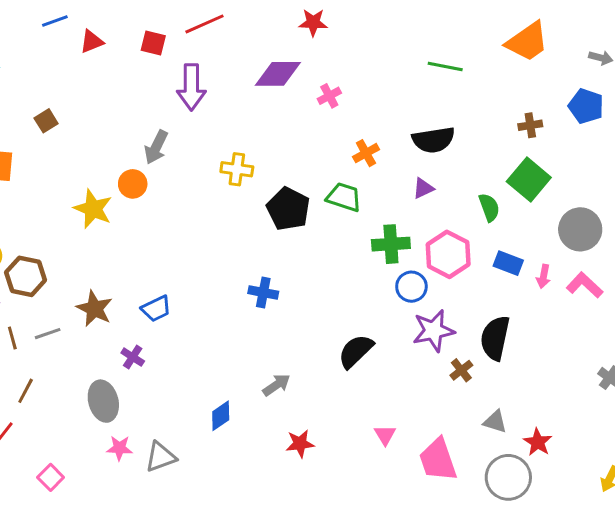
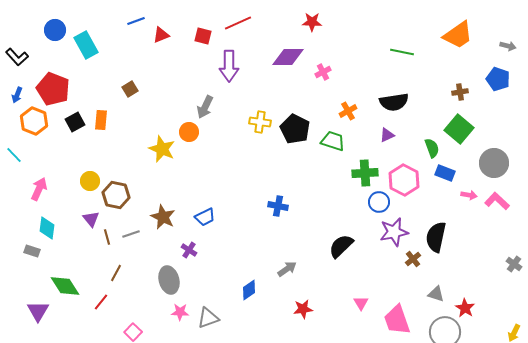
black pentagon: (288, 209) -> (295, 129), moved
blue rectangle: (508, 263) -> (445, 173), moved
pink arrow: (544, 276) -> (469, 195), turned -91

